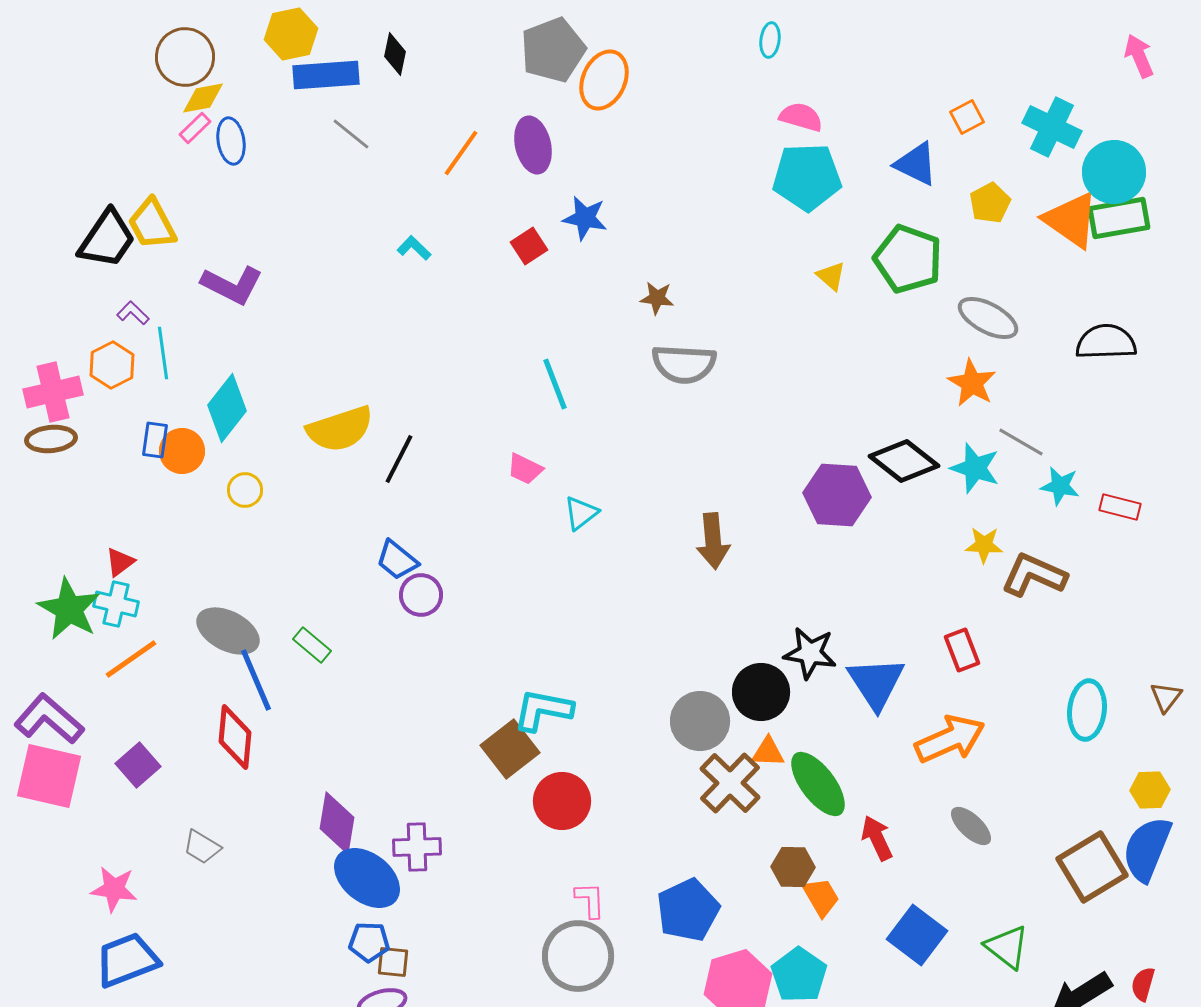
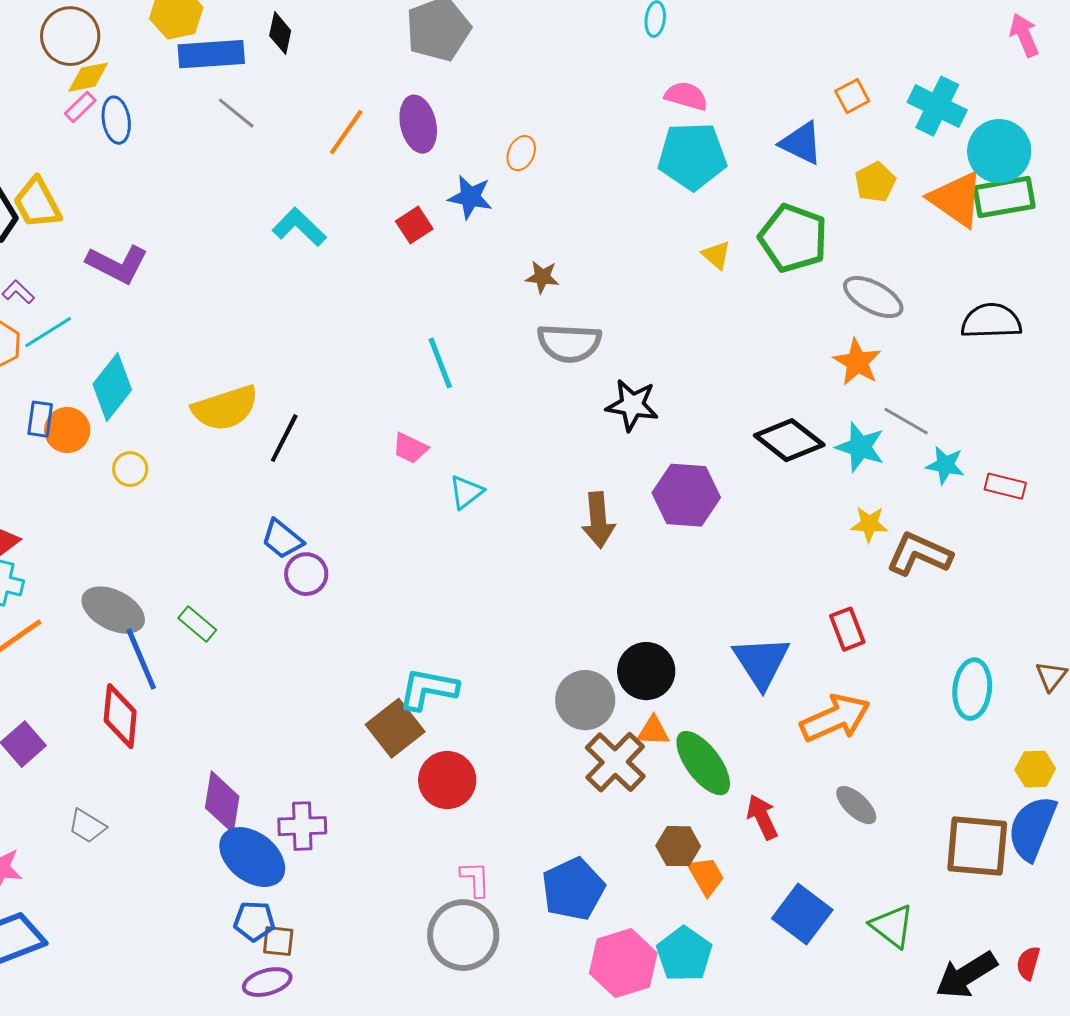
orange ellipse: (604, 80) -> (521, 153), moved, size x0.6
cyan L-shape: (414, 248) -> (299, 227), size x1.6
cyan line: (163, 353) -> (48, 332), turned 66
purple hexagon: (837, 495) -> (686, 495), moved
black star: (810, 653) -> (632, 405), moved
brown square: (1092, 867) -> (977, 846), turned 36

